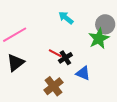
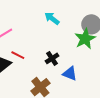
red line: (55, 53) -> (18, 55), moved

